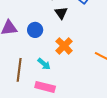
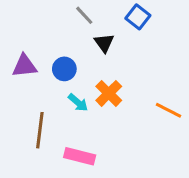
cyan arrow: (44, 64) -> (78, 103), moved

